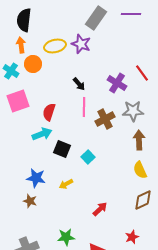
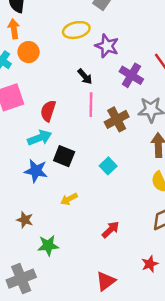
purple star: (81, 44) -> (107, 46), moved
yellow ellipse: (55, 46) -> (76, 30), moved
cyan square: (88, 157) -> (108, 166), moved
blue star: (36, 178) -> (36, 171), moved
green star: (66, 237) -> (48, 246), moved

